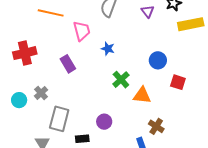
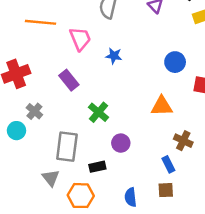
green cross: (121, 80) -> (99, 112), moved
gray cross: (41, 93) -> (34, 111), moved

